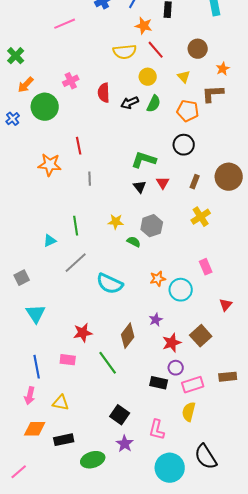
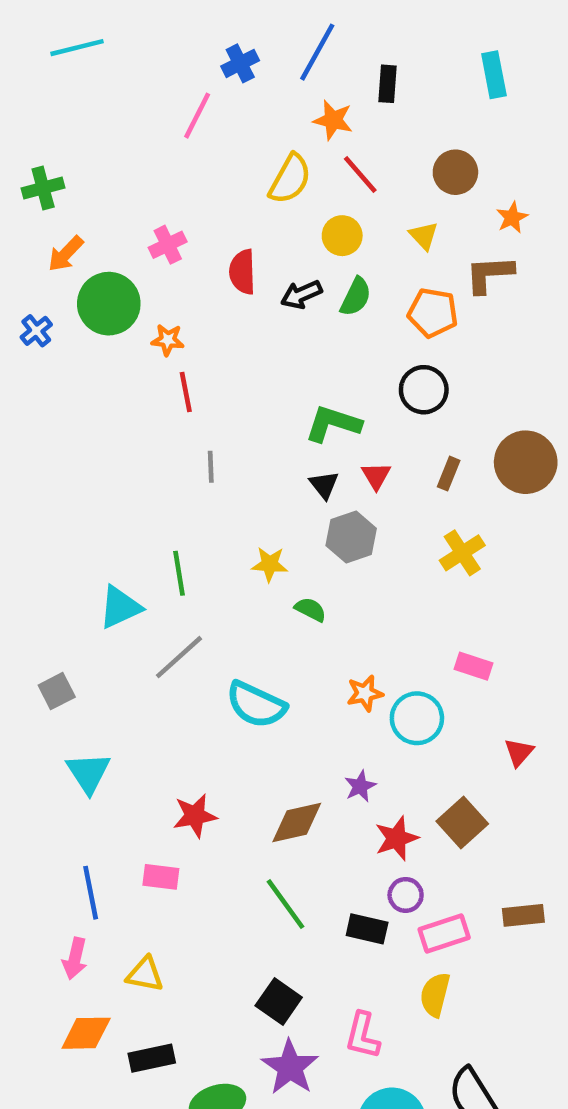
pink line: (65, 24) -> (197, 116), moved, turned -40
yellow semicircle: (125, 52) -> (290, 179), turned -55
green cross: (16, 56) -> (43, 188), turned 30
orange star: (50, 165) -> (168, 340), moved, size x0.6
gray hexagon: (152, 226) -> (351, 537), moved
cyan triangle: (50, 241) -> (120, 607), size x1.5
pink rectangle: (206, 267) -> (474, 666), turned -49
brown diamond: (128, 336) -> (297, 822), turned 40
green line: (108, 363) -> (285, 904), moved
purple star: (125, 444) -> (290, 1067), size x1.4

